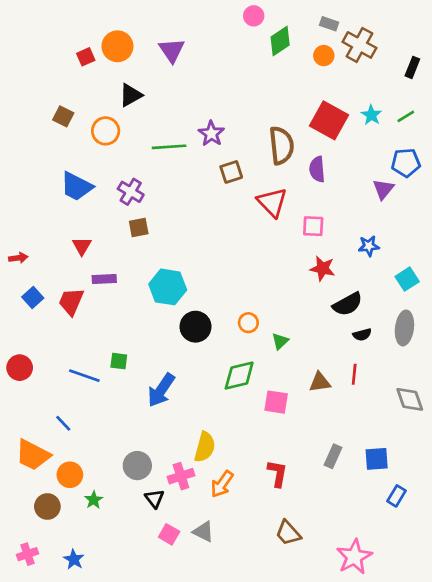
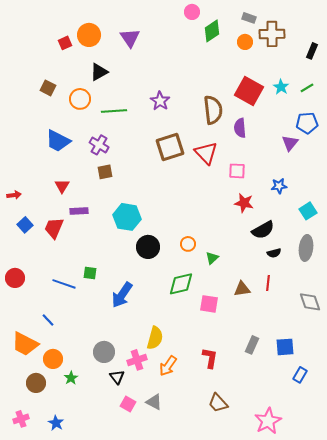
brown cross: (359, 45) -> (272, 34), turned -30
green line: (169, 147) -> (114, 111), moved
brown square: (231, 172) -> (170, 147), moved, size x1.6

